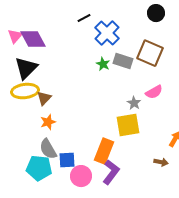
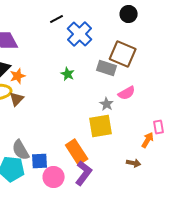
gray rectangle: (123, 61) -> (107, 68), moved
green star: (103, 64) -> (68, 74), moved
orange star: (48, 122) -> (18, 76), moved
orange rectangle: (104, 151) -> (77, 152), turned -55

